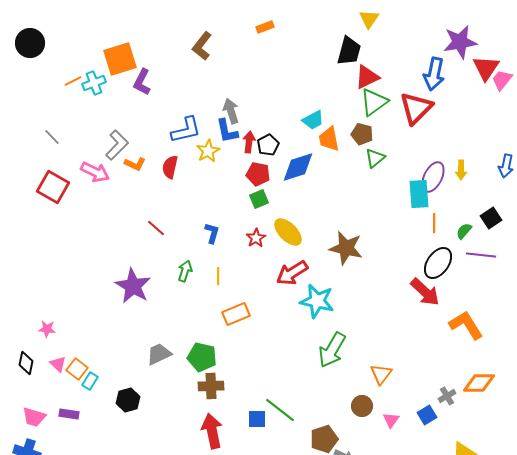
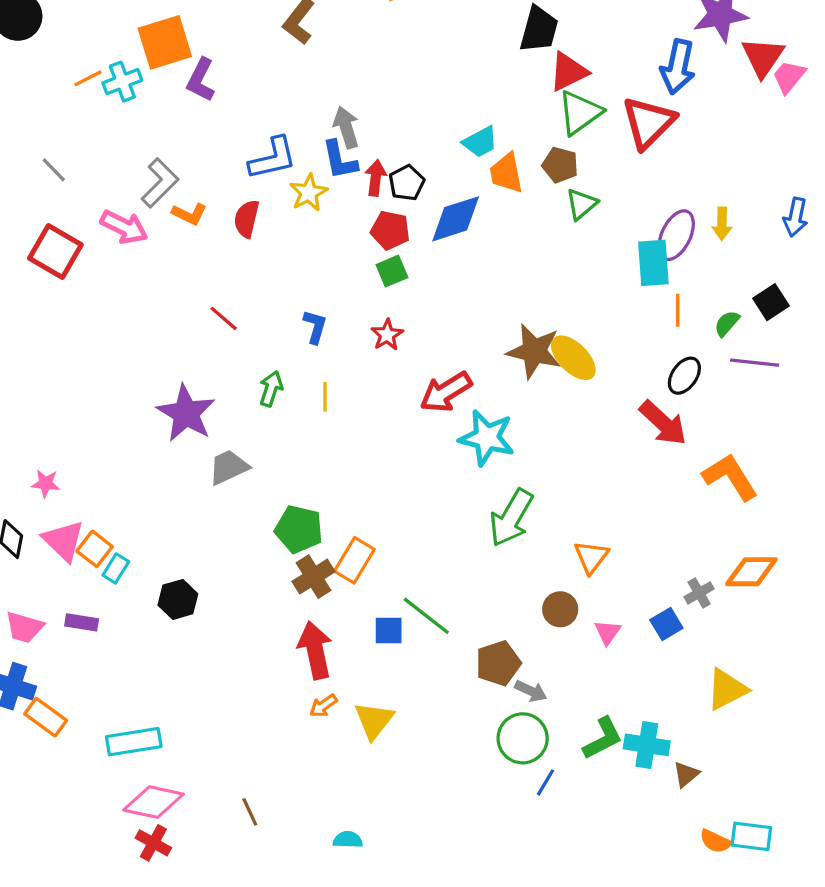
yellow ellipse: (288, 232) -> (573, 358), moved
black ellipse: (438, 263) -> (684, 376), size x0.7
orange rectangle: (236, 314) -> (354, 560), moved, turned -36
gray trapezoid: (159, 354) -> (229, 467), moved
pink triangle: (58, 364) -> (64, 541), size x1.6
brown cross: (211, 386) -> (314, 577), turned -30

